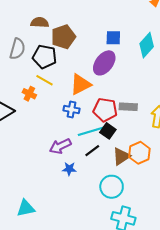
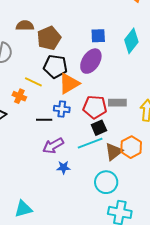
black pentagon: (45, 57) -> (55, 66), moved
cyan line: (91, 131) -> (90, 143), moved
black square: (108, 131) -> (99, 128), turned 35
black line: (92, 151) -> (44, 120), moved, turned 42

